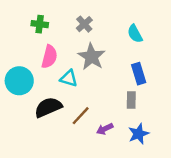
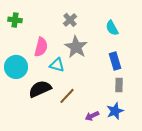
green cross: (40, 24) -> (15, 20), moved
gray rectangle: (131, 100) -> (119, 85), moved
purple arrow: (105, 129) -> (92, 116), moved

